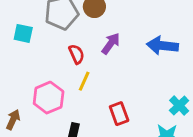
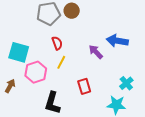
cyan square: (23, 33) -> (19, 52), moved, size x1.5
purple arrow: (111, 44) -> (96, 52), moved, turned -84

